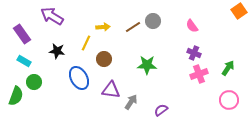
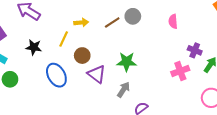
pink semicircle: (192, 26) -> (173, 21), turned 32
purple cross: (194, 53) -> (195, 50), moved
purple triangle: (111, 90) -> (97, 74), moved, turned 30
gray arrow: (131, 102) -> (124, 90), moved

